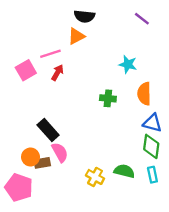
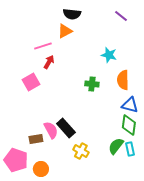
pink square: (26, 70) -> (31, 82), moved
black rectangle: (48, 130) -> (66, 128), moved
orange circle: (30, 157) -> (41, 169), moved
green semicircle: (124, 171) -> (116, 146), moved, turned -66

